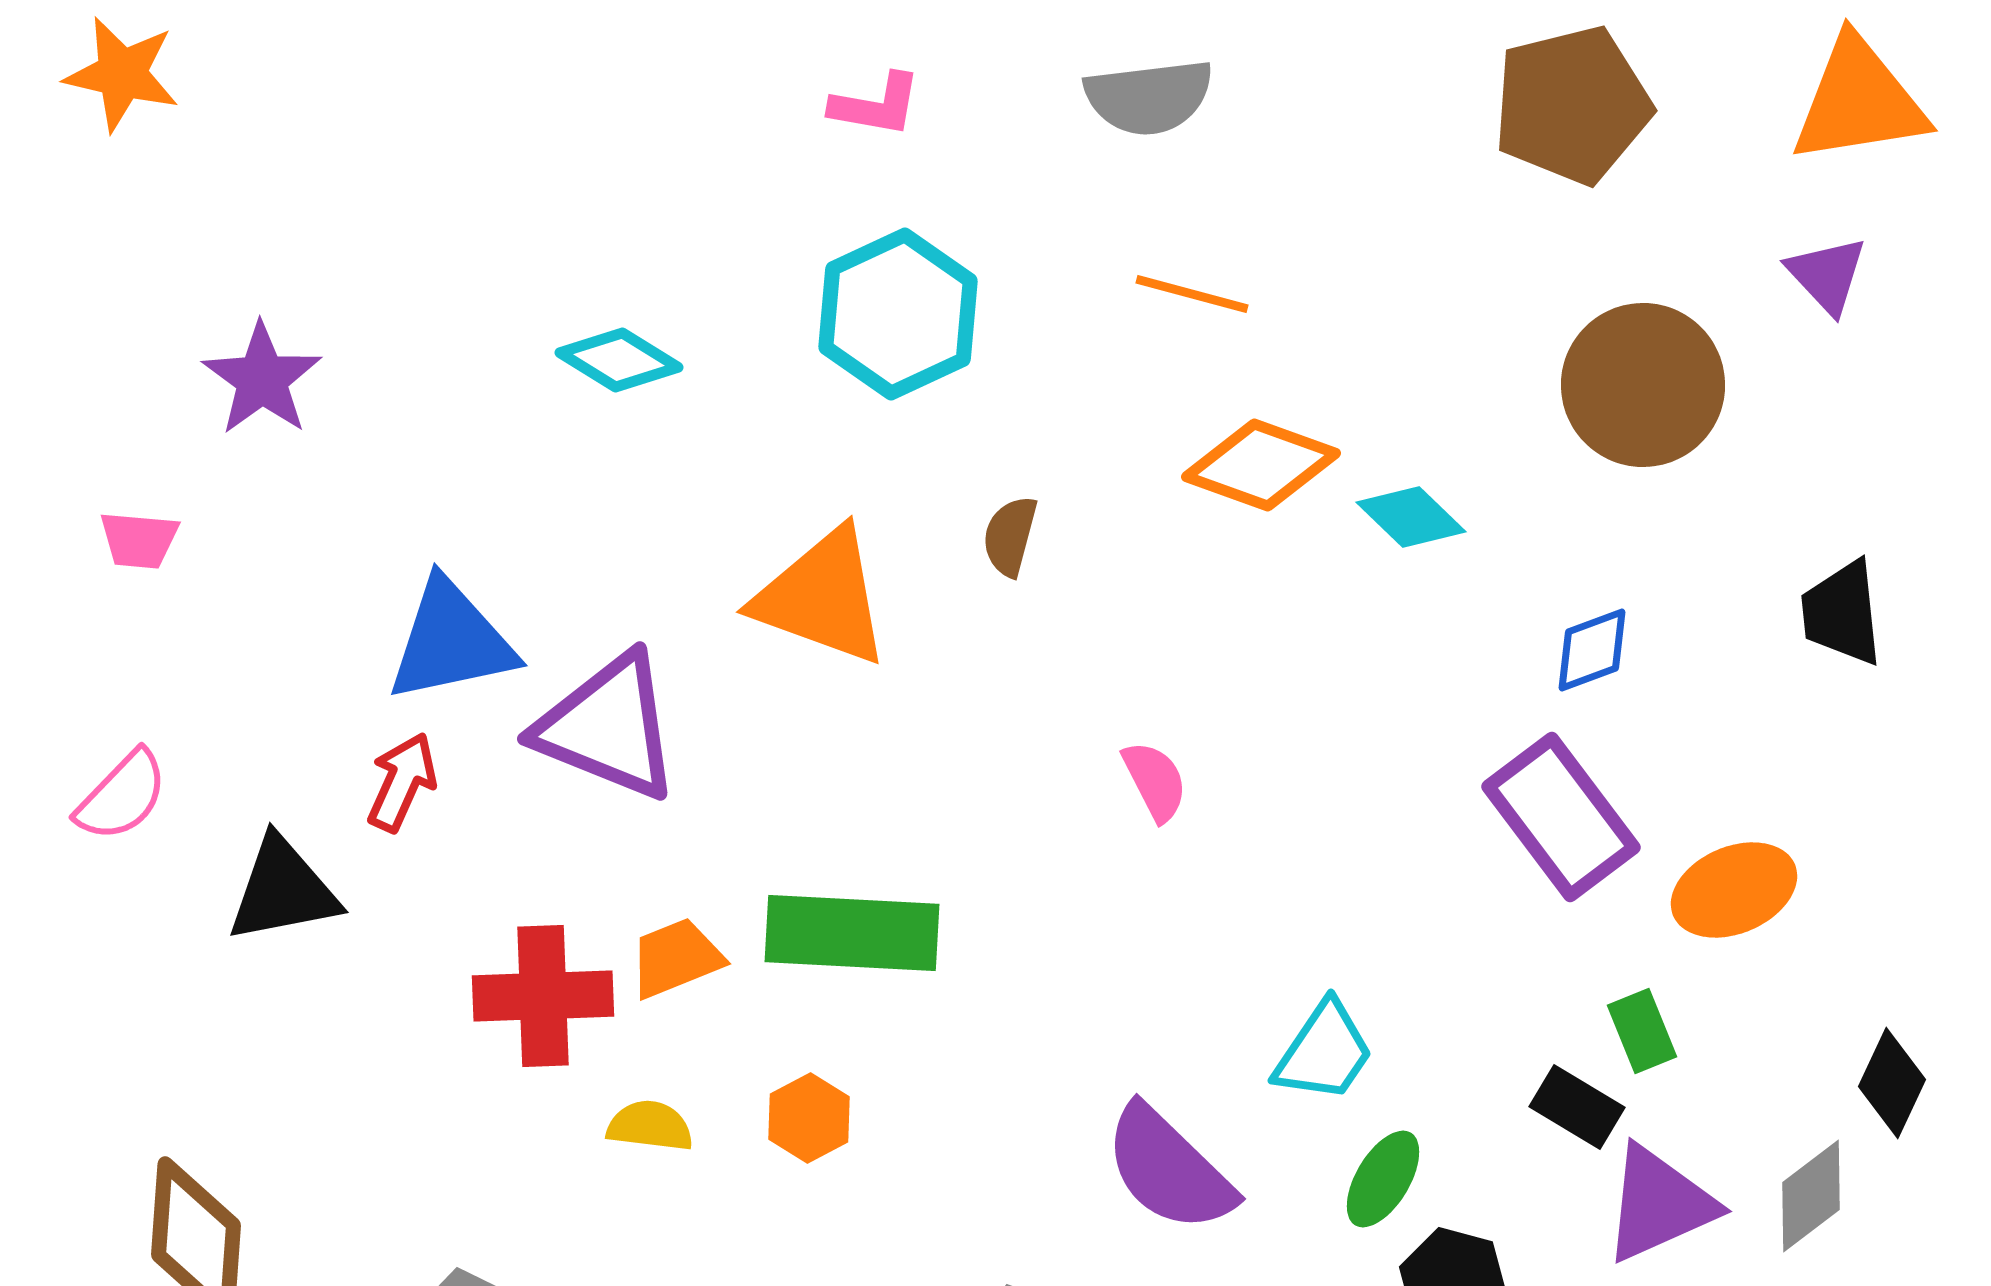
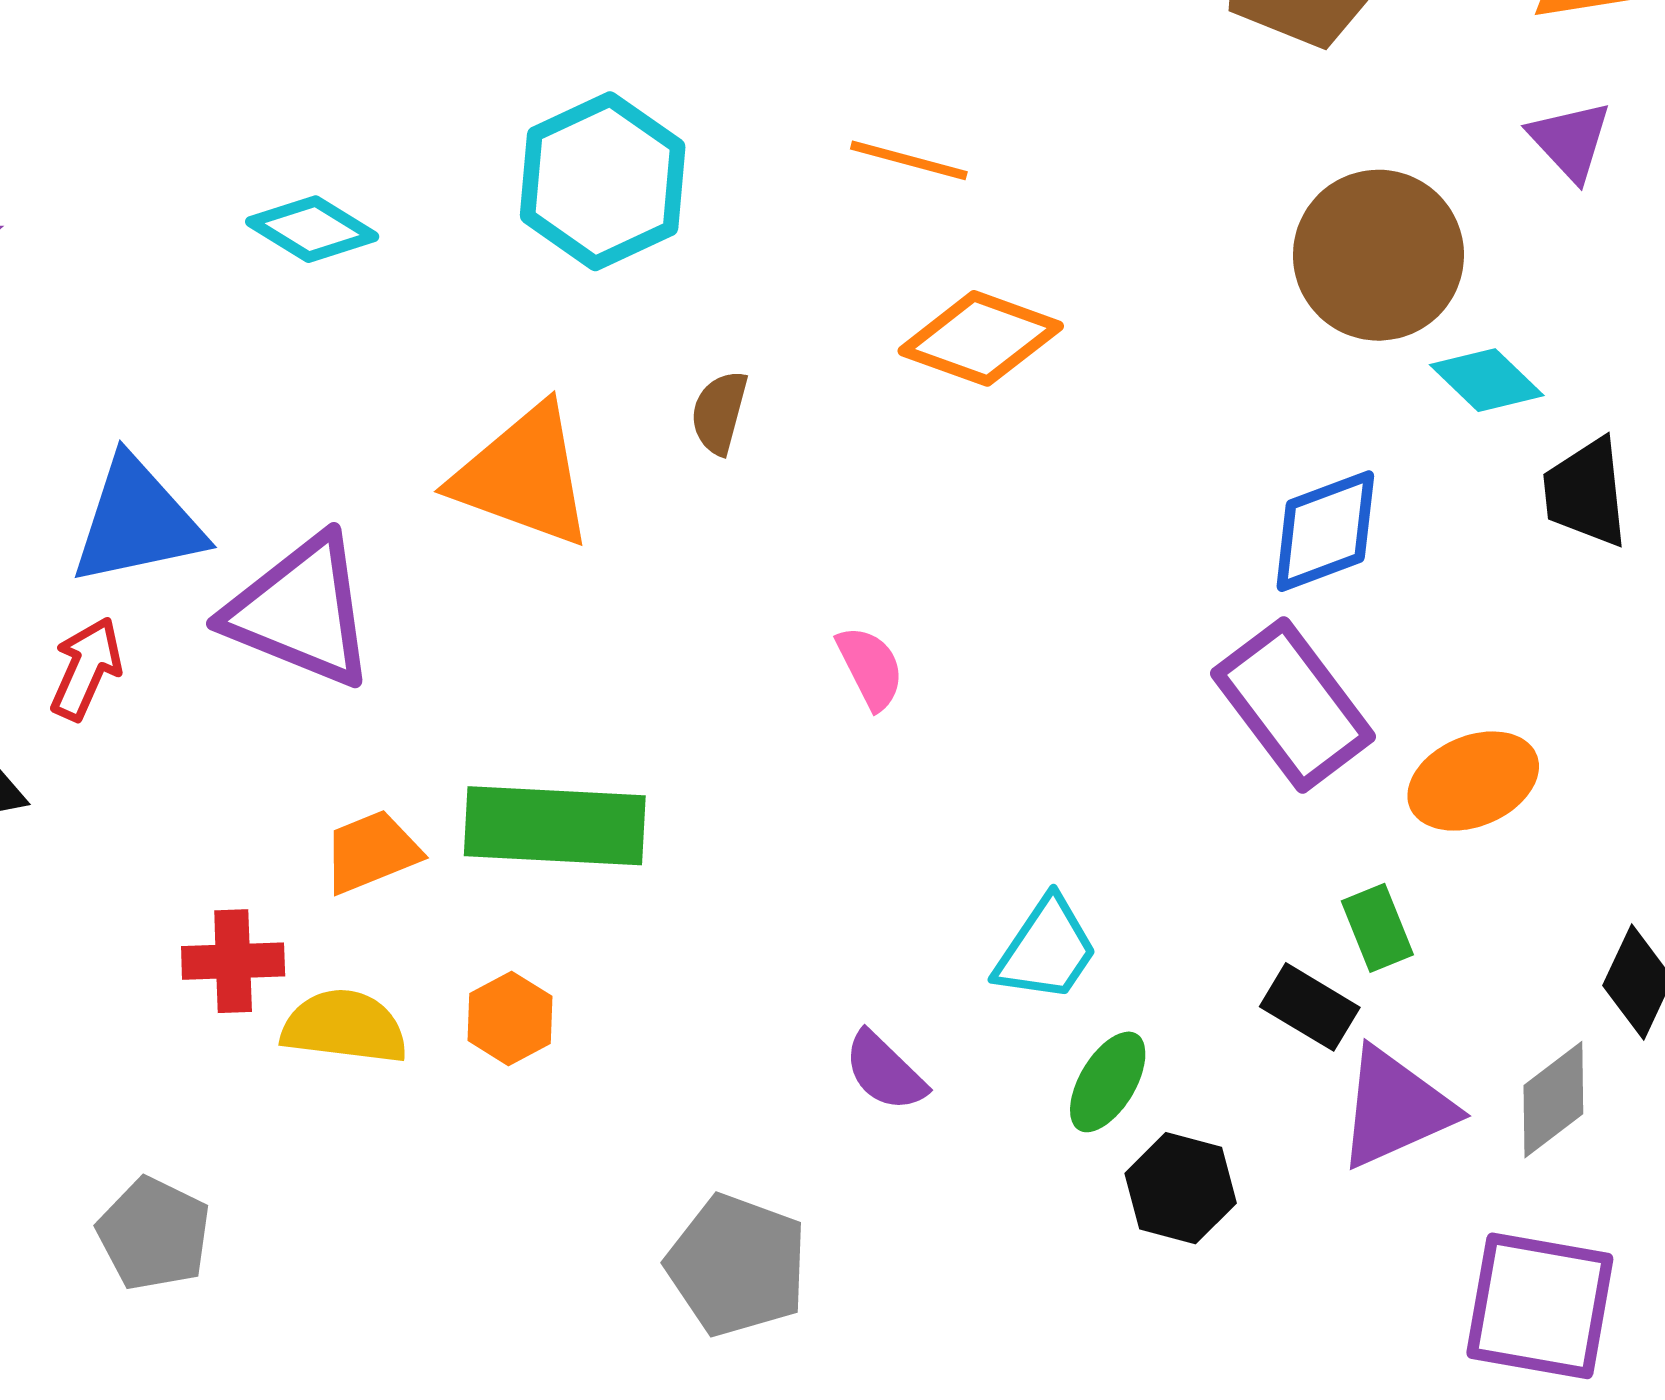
cyan diamond: (1411, 517) -> (1487, 380), moved
blue diamond: (1592, 650) -> (1325, 531), size x1.4
red cross: (543, 996) -> (233, 961), moved, size x0.7
yellow semicircle: (650, 1126) -> (344, 1027), size x1.4
purple semicircle: (1169, 1169) -> (885, 1072), size x0.6

